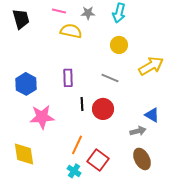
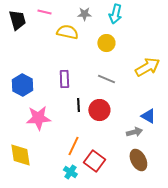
pink line: (59, 11) -> (44, 12), moved
yellow circle: (119, 45) -> (106, 43), moved

